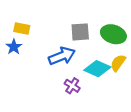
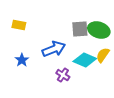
gray square: (80, 32) -> (80, 29), moved
blue star: (14, 47) -> (22, 60), moved

